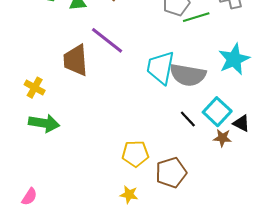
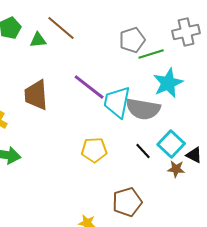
purple line: (107, 40) -> (89, 87), moved
cyan star: (234, 59) -> (168, 83), moved
yellow pentagon: (135, 154) -> (94, 150), moved

